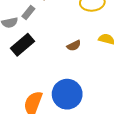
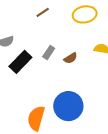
gray rectangle: (28, 12) -> (49, 53), moved

